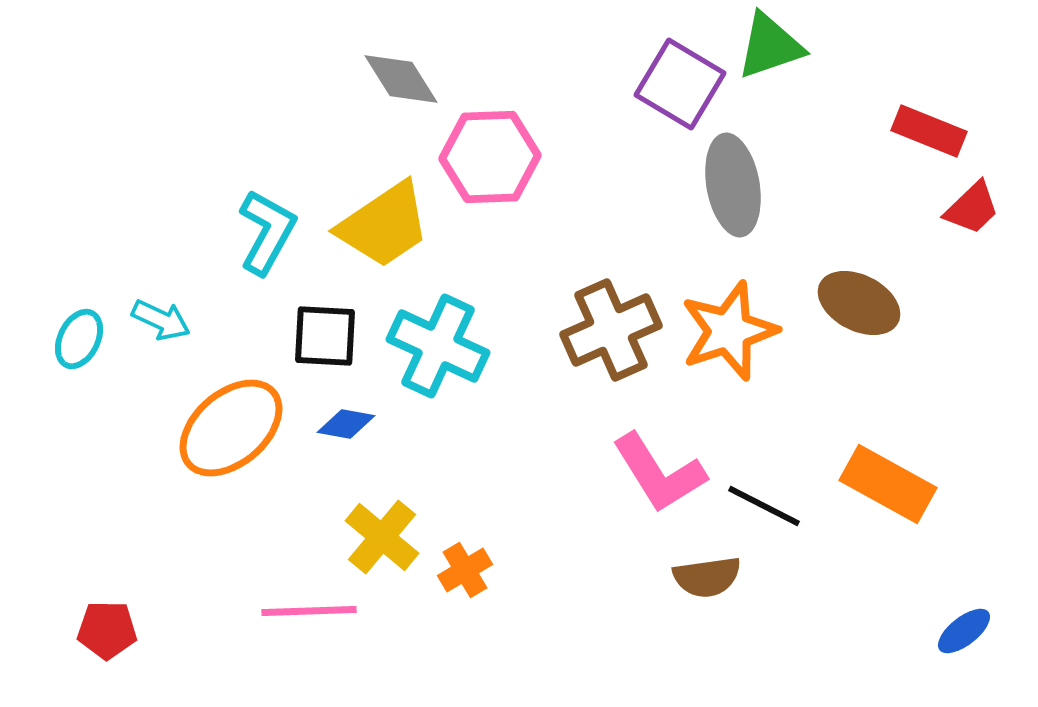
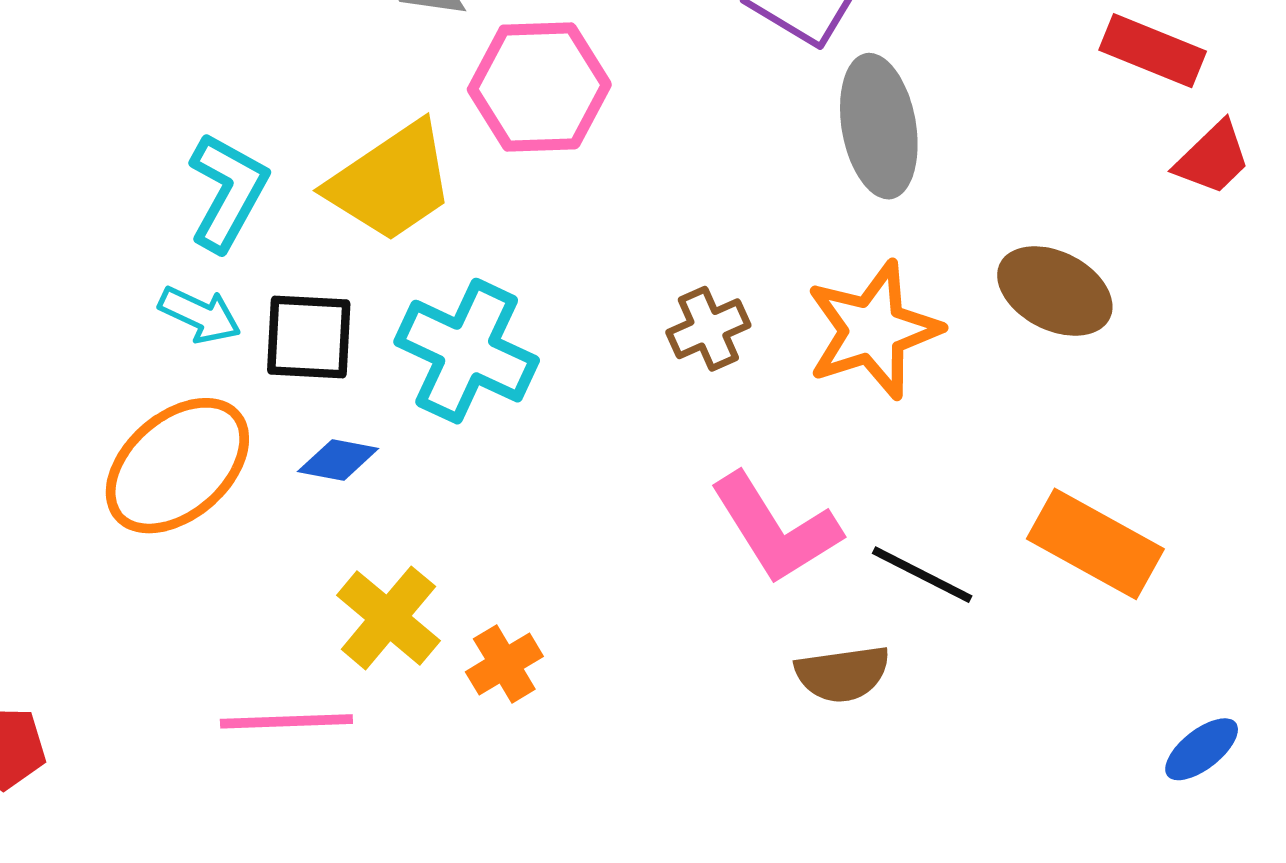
cyan arrow: (161, 320) -> (200, 315), moved
brown cross: (611, 330) -> (708, 329), size x0.6

